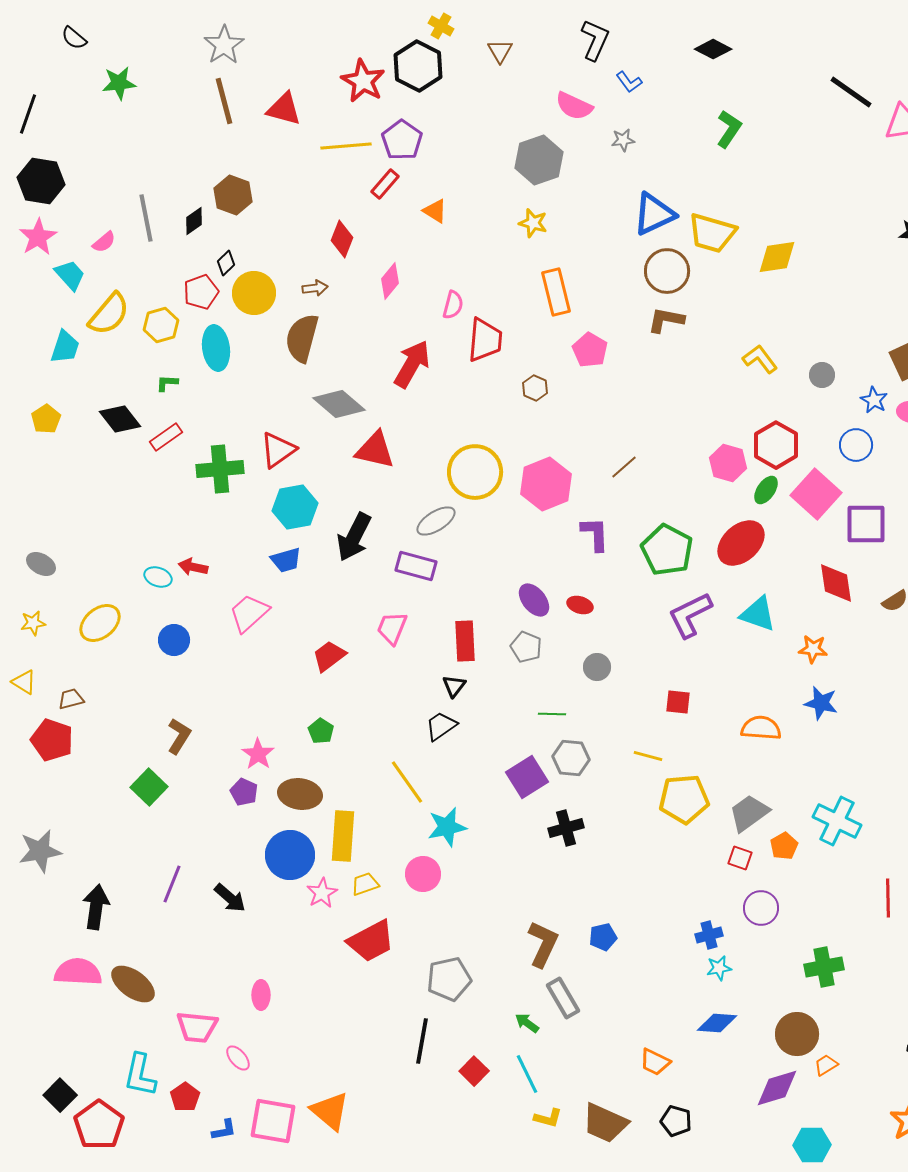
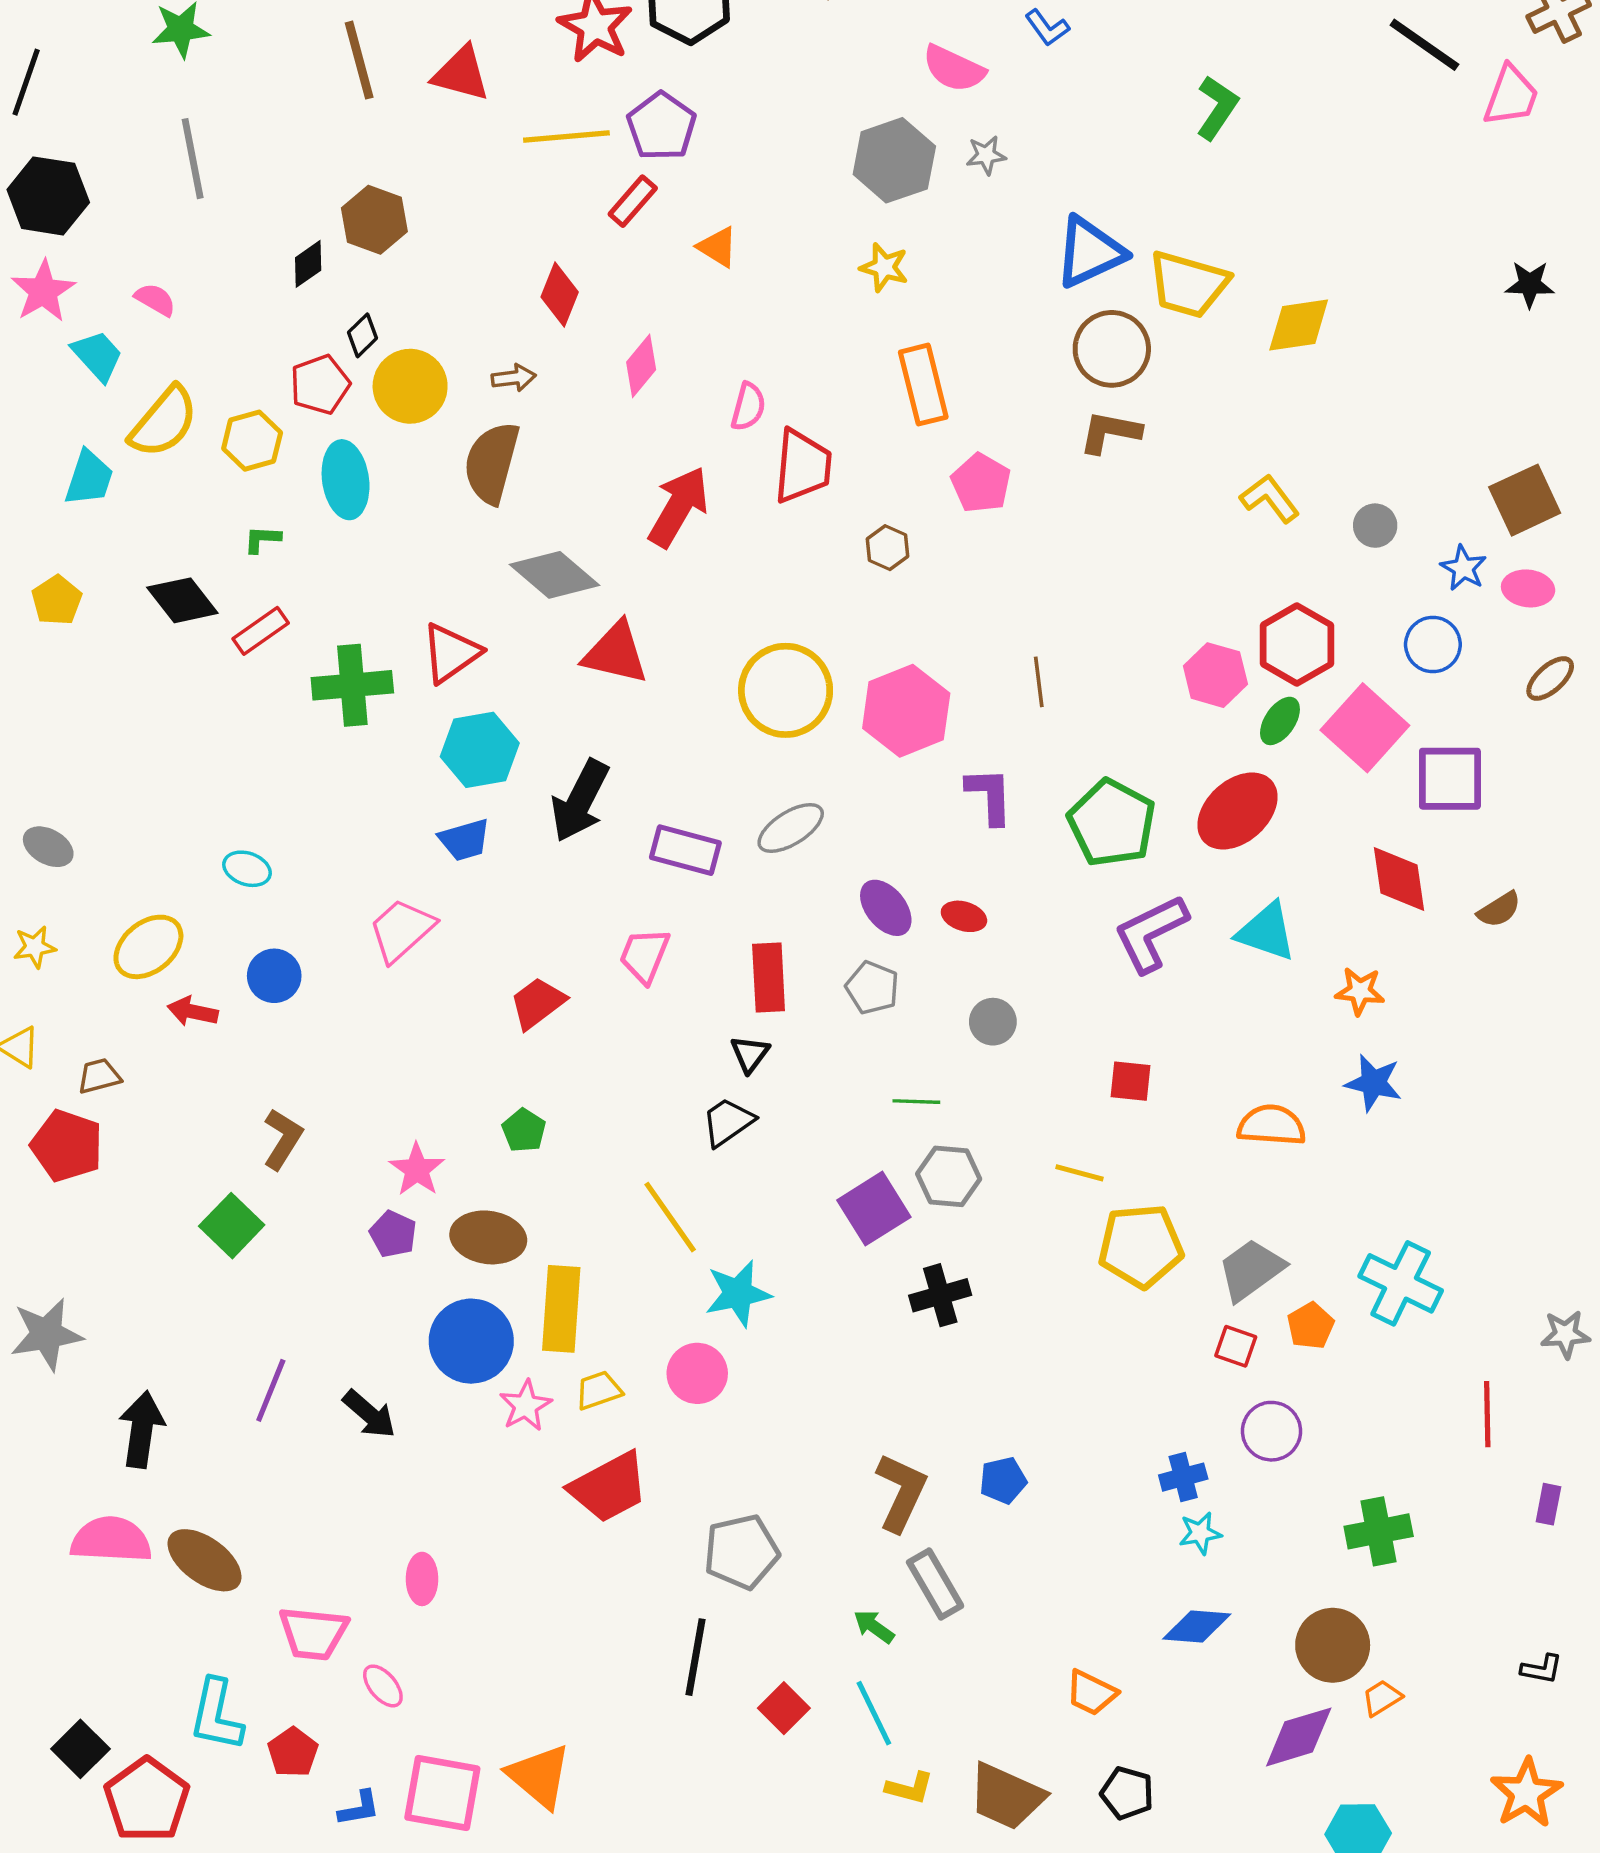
gray star: (623, 140) -> (986, 155), moved
gray line: (146, 218) -> (193, 159), moved
pink semicircle: (104, 242) -> (155, 300), turned -110
brown line: (624, 467) -> (1039, 682), turned -56
gray ellipse: (436, 521) -> (791, 828), moved
red arrow: (193, 567) -> (193, 1011), moved

